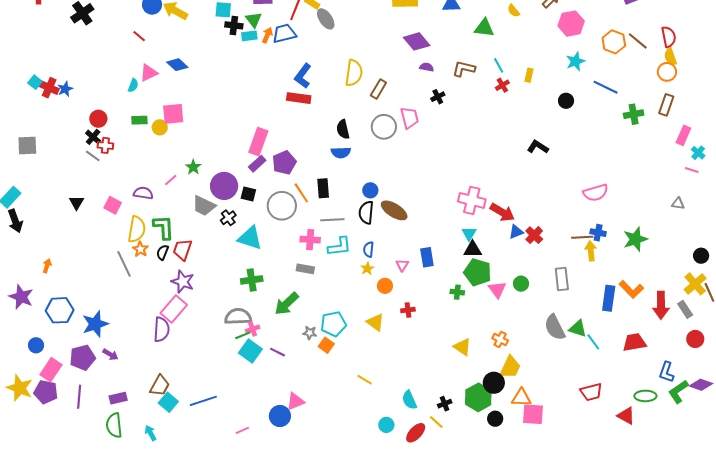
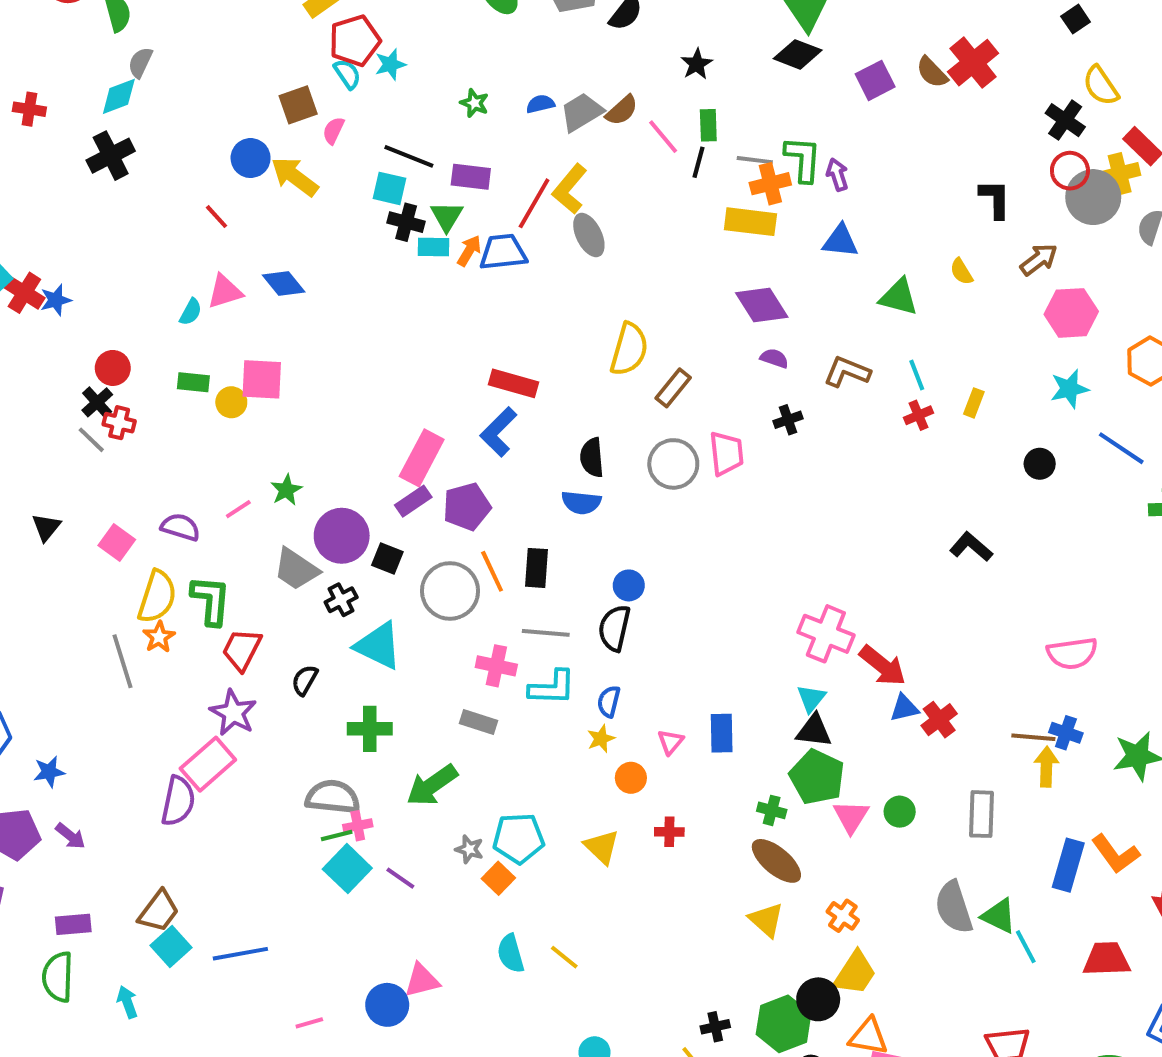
blue L-shape: (303, 76) -> (498, 432), moved
brown ellipse: (394, 210) -> (776, 861), moved
black semicircle: (163, 252) -> (305, 680), moved
blue star: (95, 324) -> (49, 772), size x0.6
cyan semicircle: (409, 400) -> (511, 954), moved

